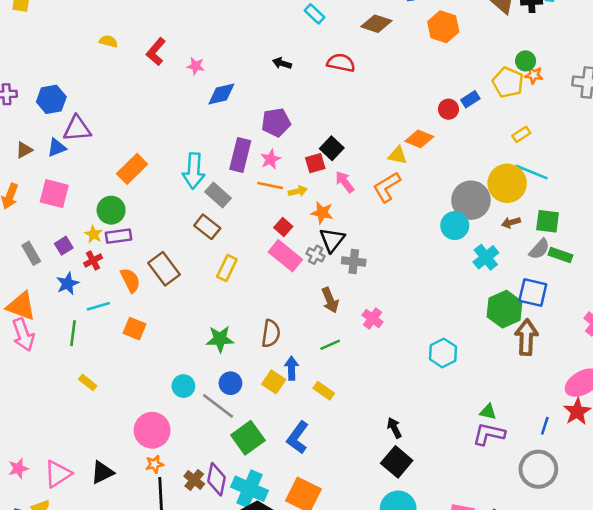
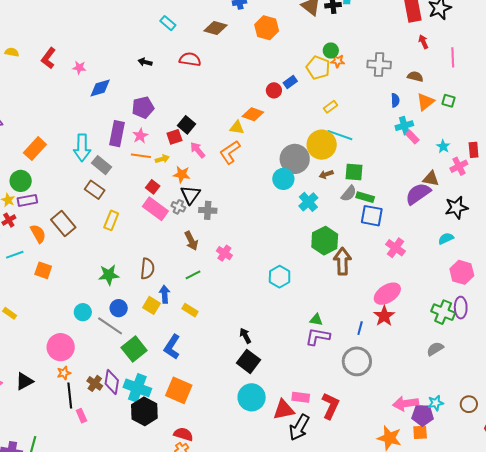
blue square: (533, 293) -> (372, 216), moved

